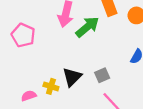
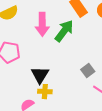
black triangle: (72, 77) -> (40, 75), moved

